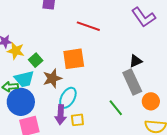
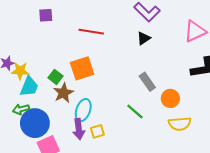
green square: (36, 60) -> (55, 77), moved
black triangle: (136, 61) -> (144, 38), moved
cyan trapezoid: (24, 79) -> (29, 86), moved, turned -45
gray rectangle: (132, 82) -> (147, 82), size x0.7

